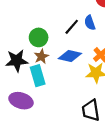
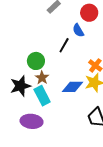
blue semicircle: (90, 23) -> (78, 30), moved
blue diamond: (70, 56) -> (73, 87), moved

